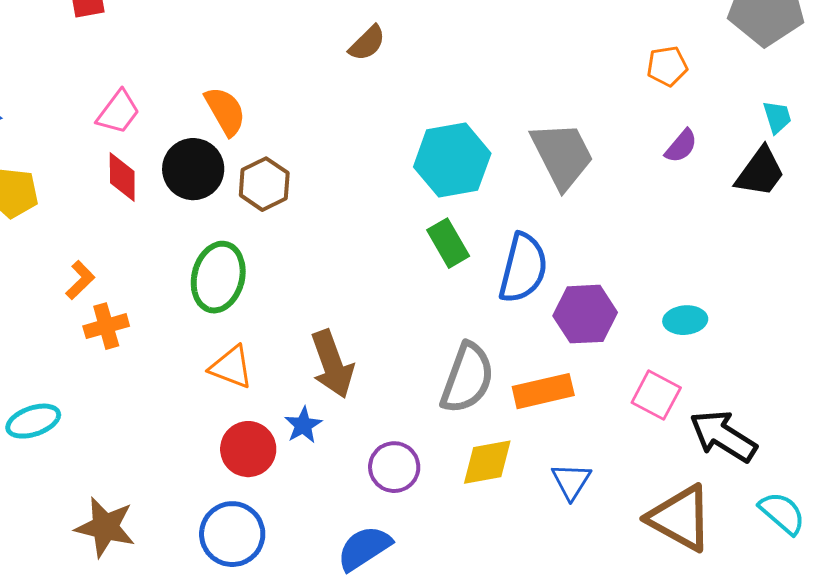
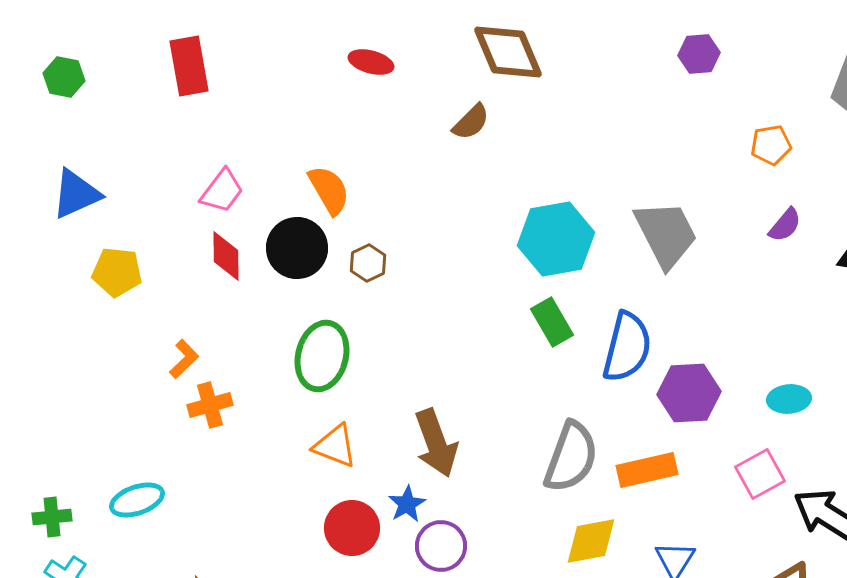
brown hexagon: (264, 184) -> (368, 263), size x0.7
pink square: (656, 395) -> (760, 474), turned 33
purple circle: (394, 467) -> (441, 546), moved

